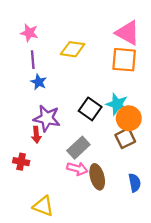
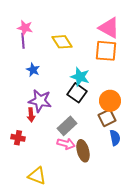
yellow diamond: (73, 49) -> (62, 42), turned 50
purple line: (33, 60) -> (23, 41), moved
cyan star: (117, 104) -> (80, 77), moved
blue semicircle: (135, 183) -> (115, 138), moved

